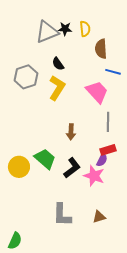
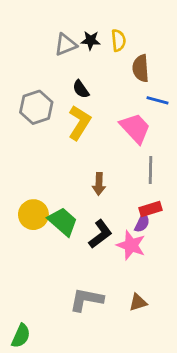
gray triangle: (47, 32) -> (65, 45), size x0.7
yellow circle: (19, 167) -> (33, 215), moved
gray L-shape: (62, 215) -> (86, 300), turned 100

